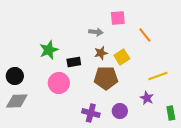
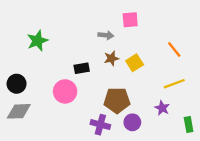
orange line: (145, 35) -> (174, 50), moved
green star: (49, 50) -> (37, 41), moved
brown pentagon: (106, 78) -> (117, 100), moved

